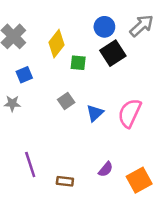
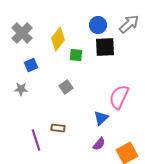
black square: (113, 53) -> (105, 47), turned 30
blue triangle: (95, 113) -> (101, 118), moved
brown rectangle: (65, 181) -> (58, 128), moved

